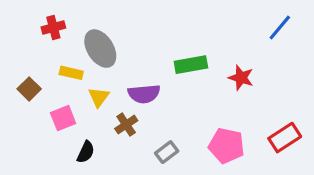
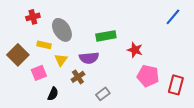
green rectangle: (191, 65) -> (106, 36), moved
red star: (241, 78) -> (135, 50), moved
brown square: (29, 89) -> (18, 55), size x1.5
red rectangle: (285, 138) -> (176, 85), turned -42
pink pentagon: (226, 146) -> (148, 76), moved

